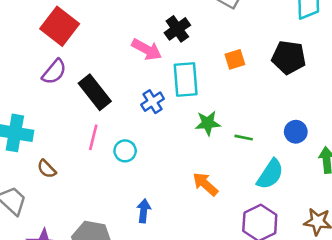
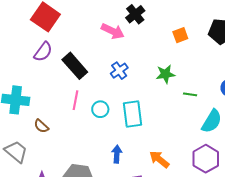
cyan rectangle: (186, 79) -> (132, 114), moved
green star: (208, 123) -> (165, 74), moved
orange arrow: (205, 184) -> (159, 159), moved

